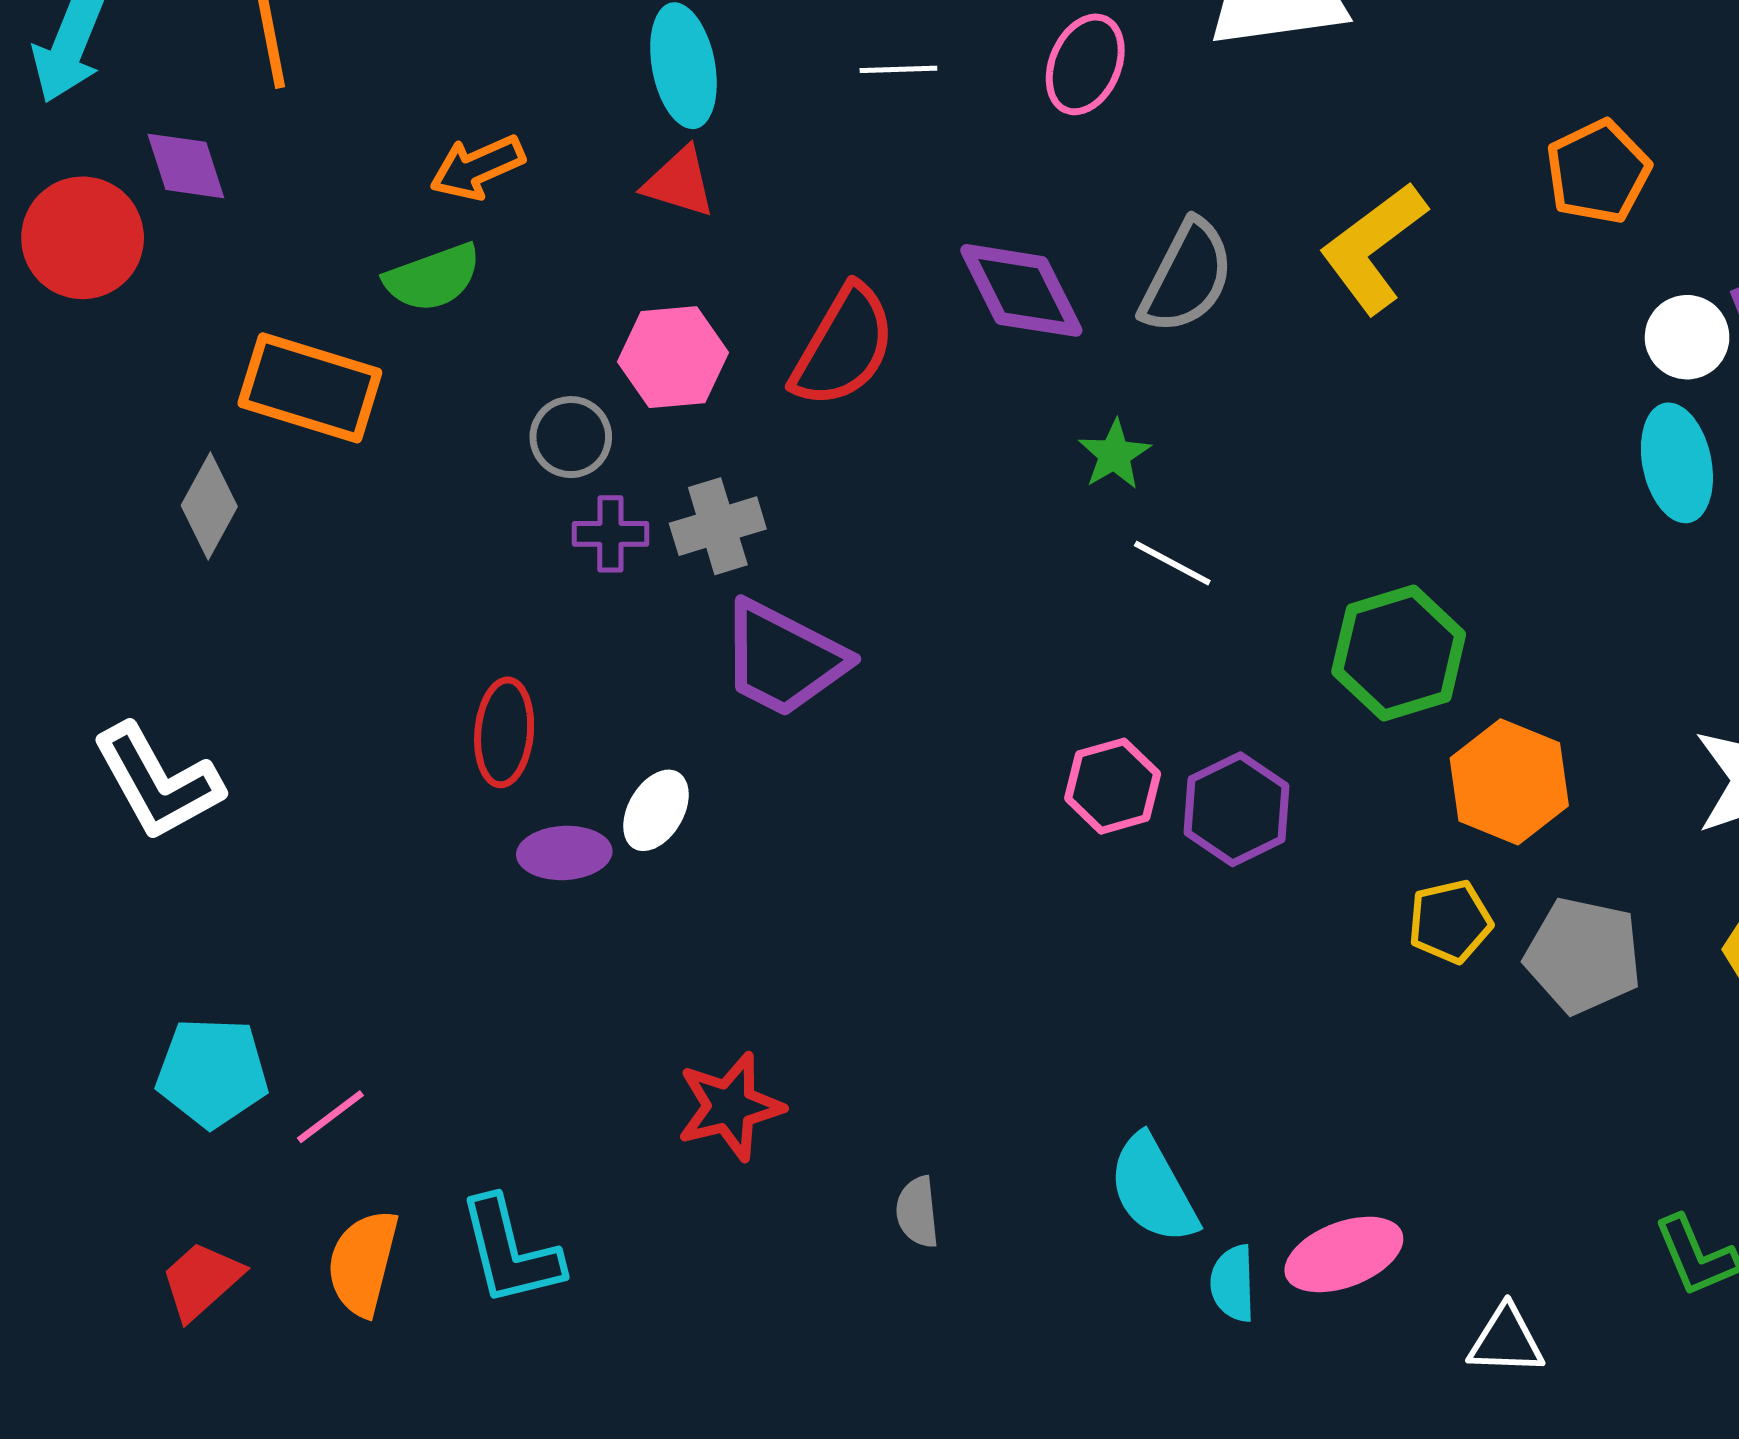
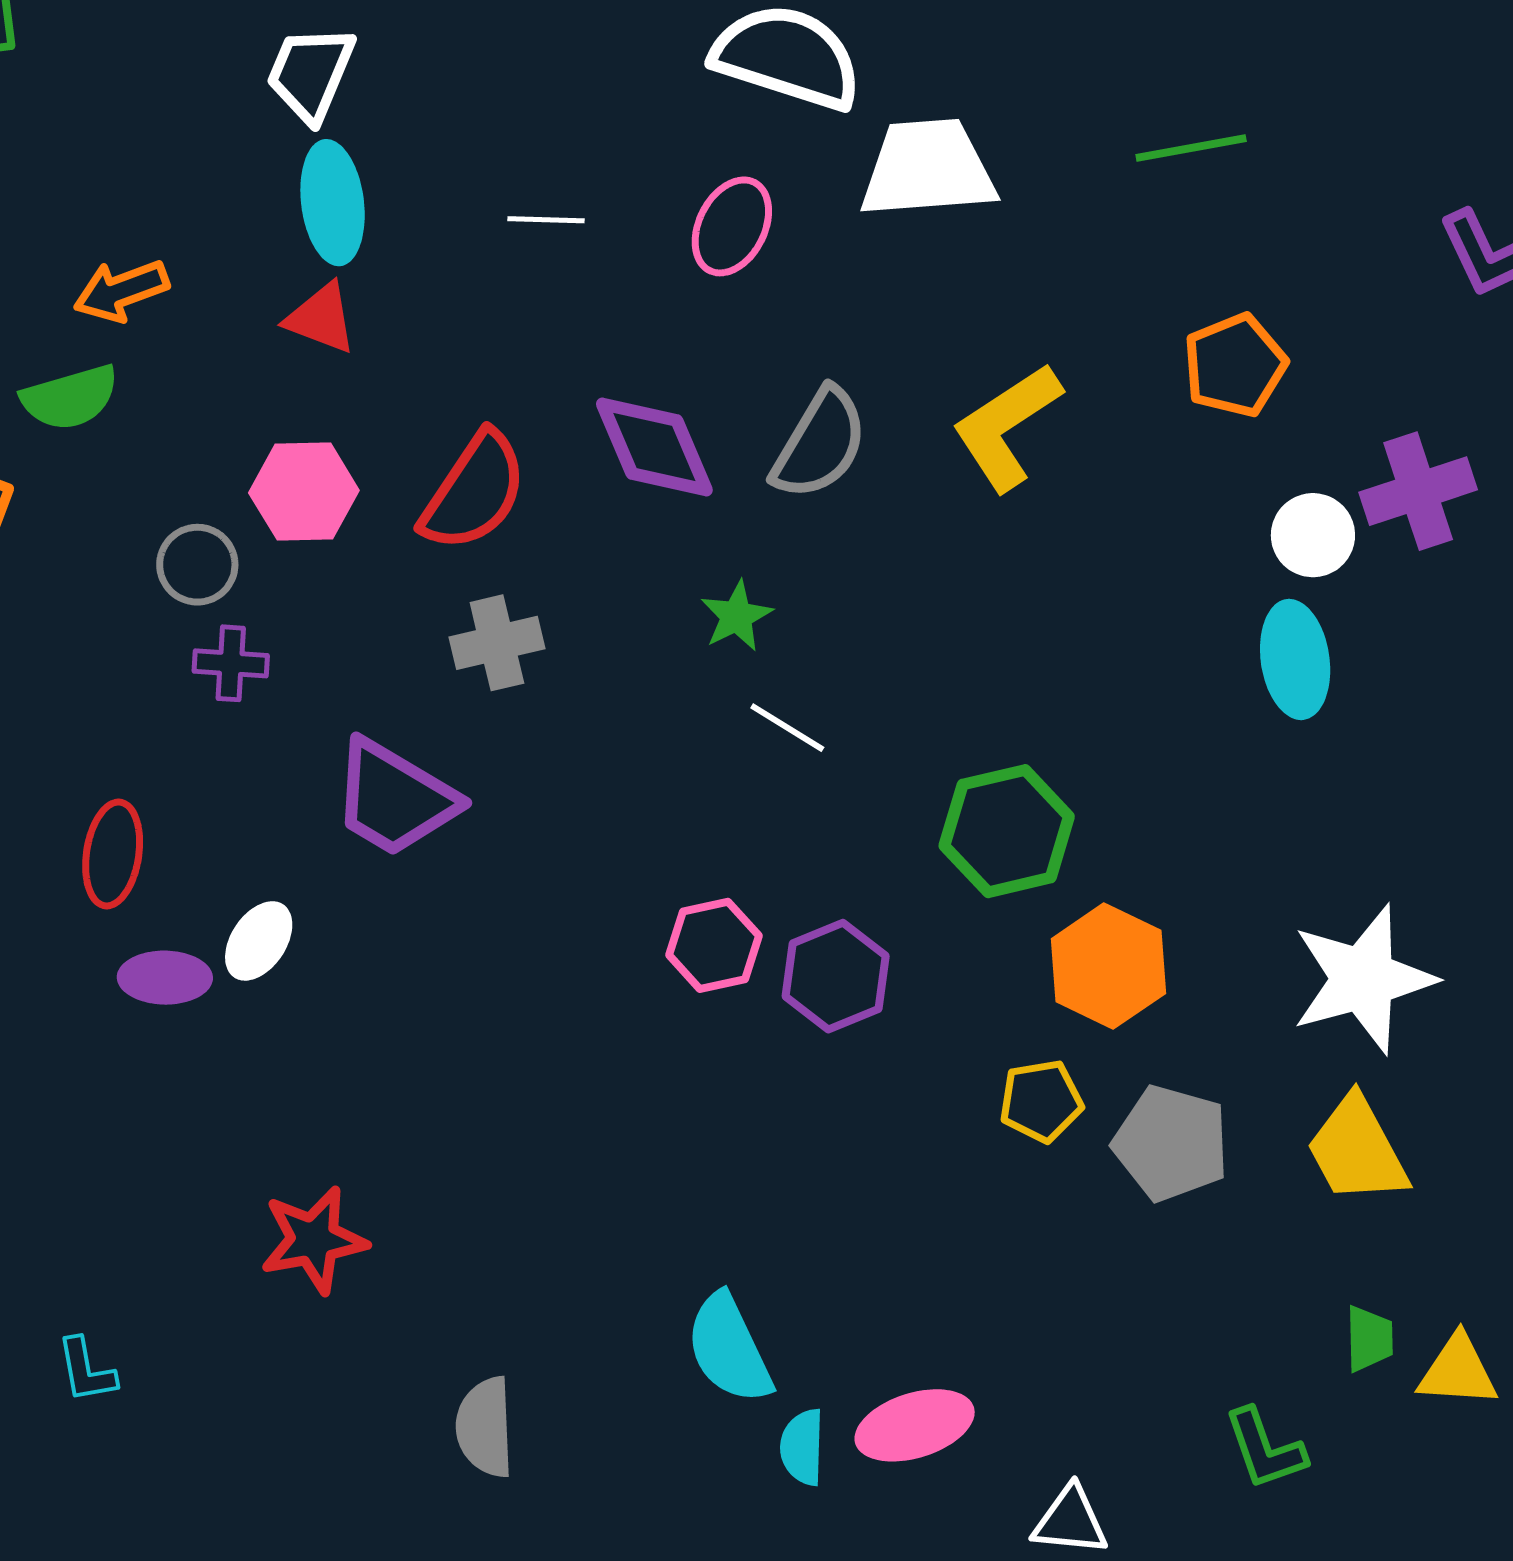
gray cross: (718, 526) -> (497, 643), moved
gray semicircle: (917, 1212) -> (485, 1427), moved, size x1.4
cyan L-shape: (510, 1252) -> (86, 1370), size x0.6

